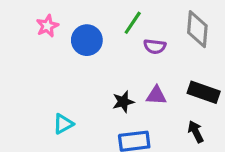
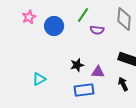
purple triangle: (156, 95) -> (98, 72), moved

